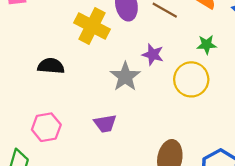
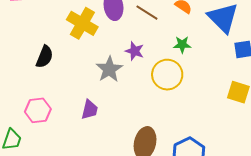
black semicircle: (51, 66) -> (45, 57), turned 105
purple trapezoid: (105, 124) -> (90, 110), turned -70

